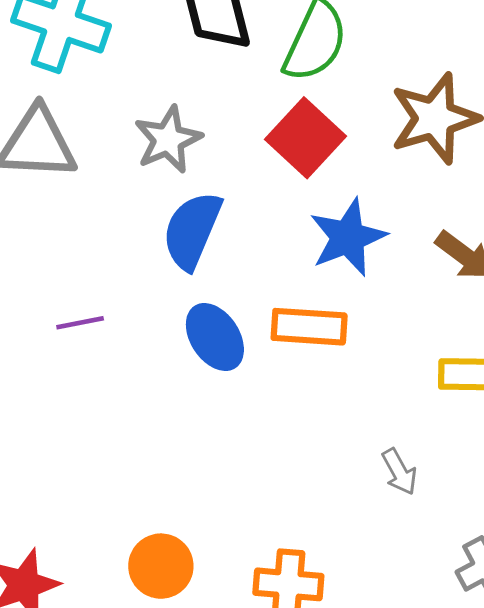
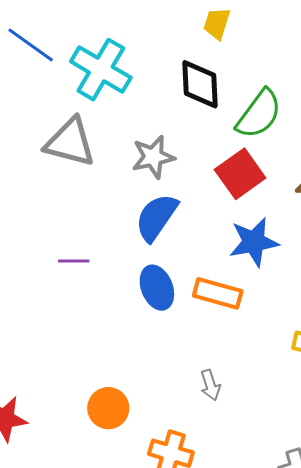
gray arrow: (399, 472) -> (210, 385), moved
orange circle: (161, 566) -> (108, 408), moved

